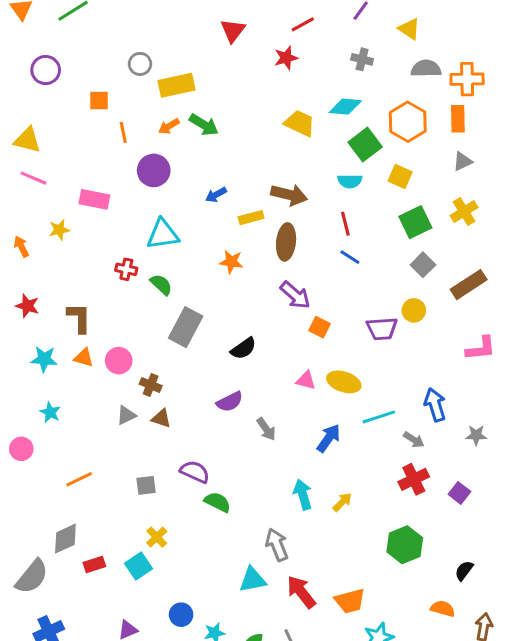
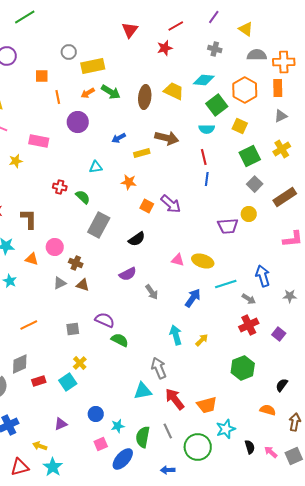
cyan triangle: (163, 234) -> (96, 167), moved, size x0.6
brown ellipse: (286, 242) -> (145, 97), moved
blue line: (350, 257) -> (207, 179), turned 64
orange square: (320, 327) -> (147, 206), moved
orange triangle: (84, 358) -> (32, 259), moved

